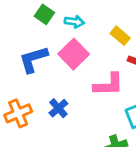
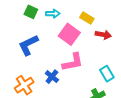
pink square: (74, 54) -> (69, 34), moved
pink L-shape: (108, 85) -> (73, 62), moved

